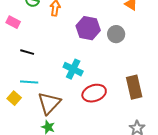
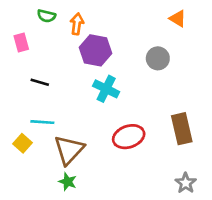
pink rectangle: (13, 22) -> (21, 42), turned 48
purple hexagon: (88, 28) -> (95, 50), moved
cyan cross: (73, 69) -> (106, 89), moved

